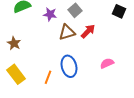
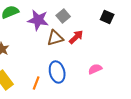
purple star: (50, 14) -> (38, 20), size x1.5

